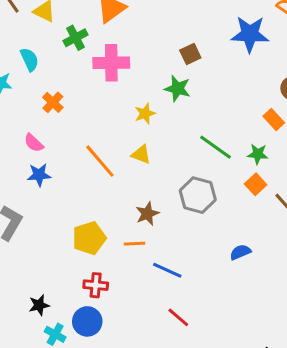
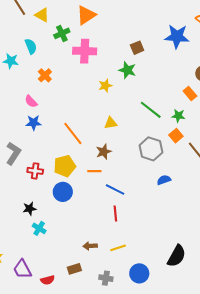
yellow triangle: (141, 154) -> (111, 123), moved, turned -32
orange line: (100, 161) -> (73, 133), moved
gray hexagon: (198, 195) -> (151, 149), moved
red cross: (96, 285) -> (35, 171), moved
red line: (178, 317) -> (115, 214), moved, turned 42
blue circle: (87, 321) -> (63, 192), moved

